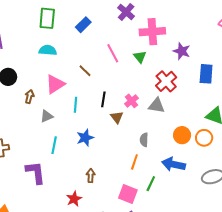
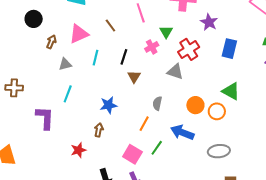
green triangle: (140, 57) -> (166, 32), moved
pink cross: (131, 101) -> (152, 47), moved
blue star: (85, 138) -> (109, 105), moved

